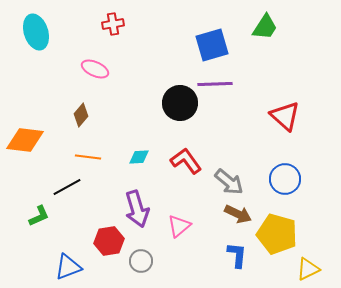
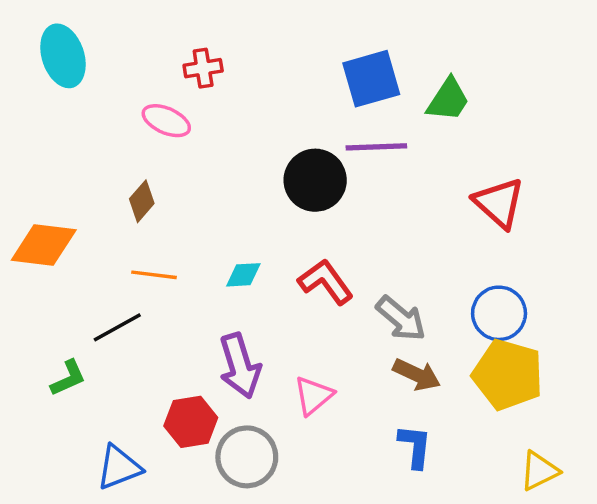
red cross: (113, 24) -> (203, 68), moved
green trapezoid: (265, 27) -> (448, 100), moved
yellow pentagon: (277, 234) -> (508, 375), moved
gray circle: (141, 261) -> (247, 457), size x1.5

